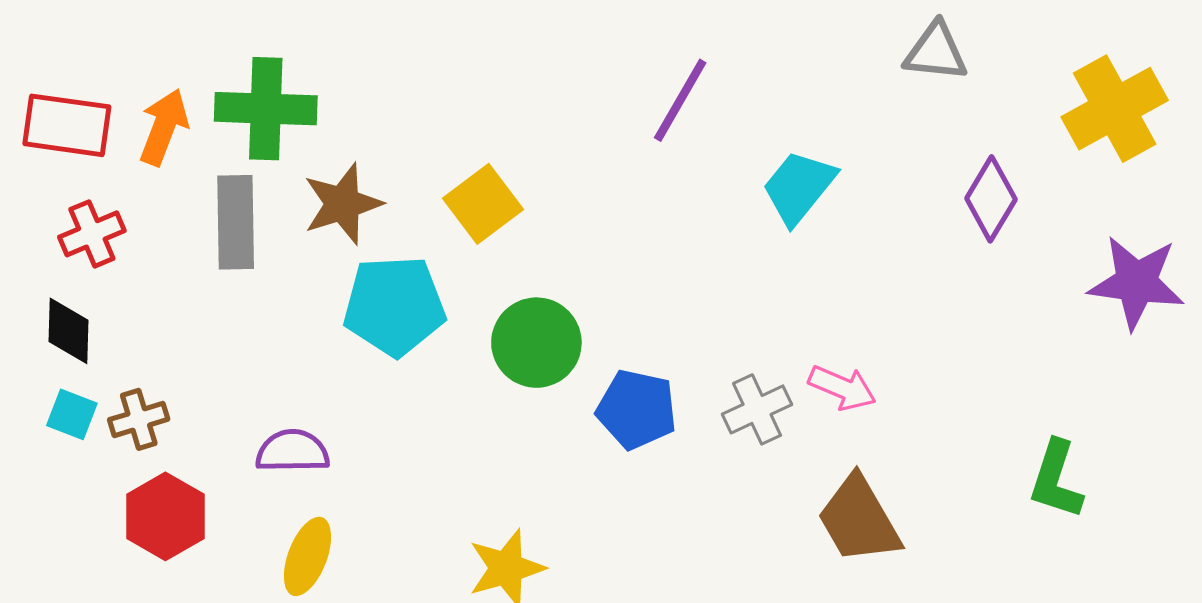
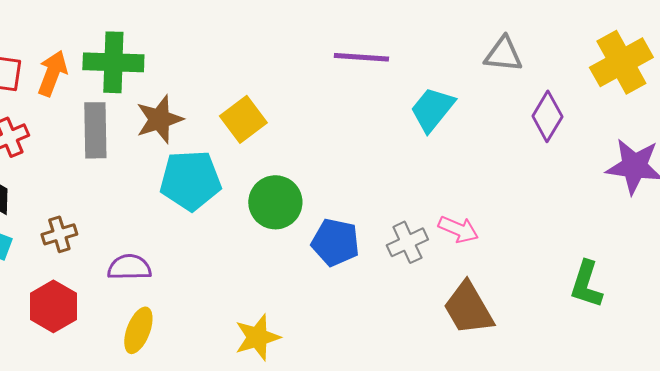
gray triangle: (936, 52) -> (503, 54), moved
purple line: (680, 100) -> (361, 57), turned 64
brown cross: (139, 419) -> (59, 234), moved

